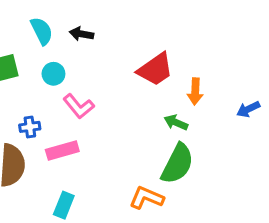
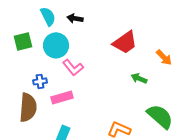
cyan circle: (53, 74) -> (56, 45), size x1.6
orange arrow: (195, 91) -> (164, 57), moved, turned -48
green semicircle: (177, 164) -> (160, 116), moved, turned -76

